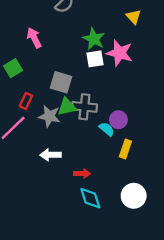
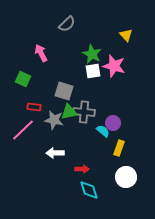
green square: (13, 68) -> (23, 79), turned -35
red rectangle: (26, 101) -> (34, 107), turned 72
white circle: (134, 196) -> (126, 177), moved

